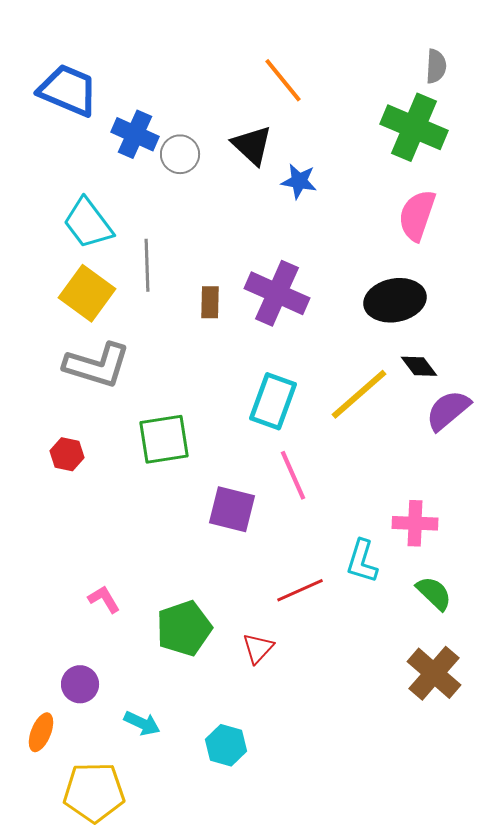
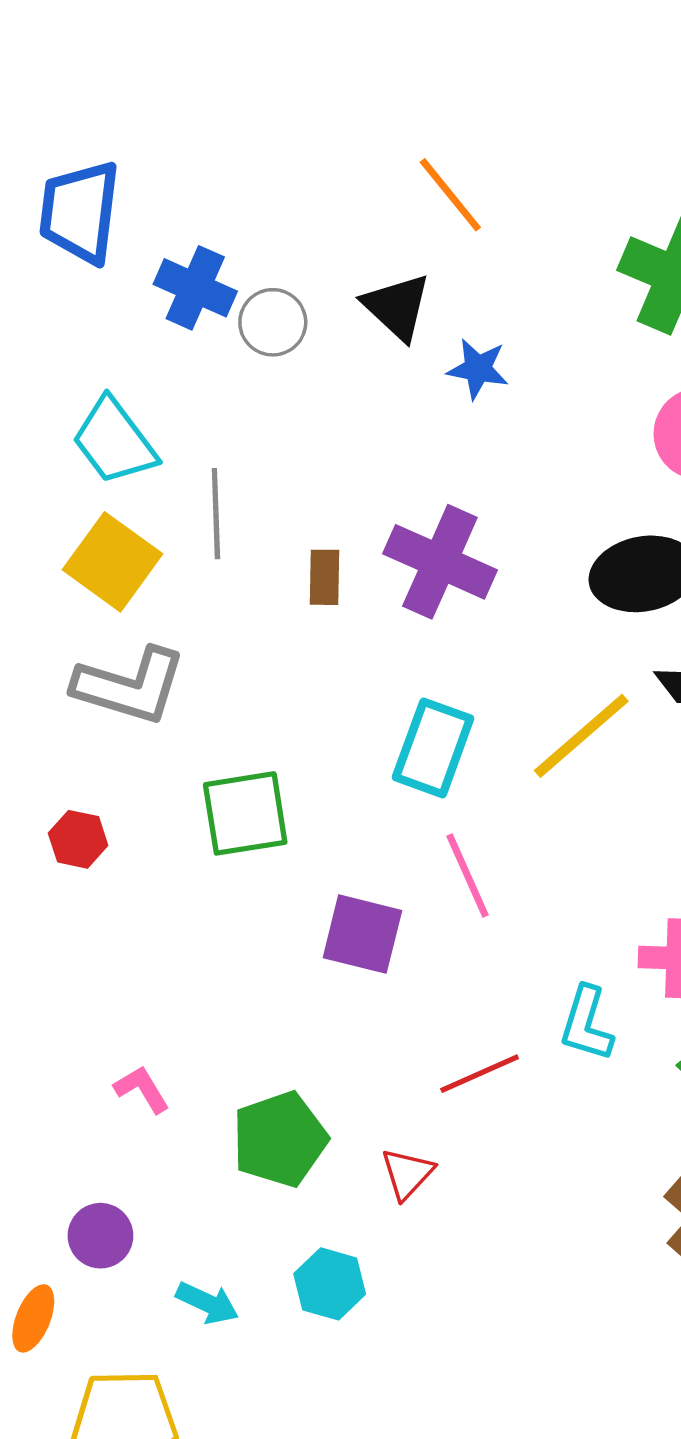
blue trapezoid: (68, 90) -> (80, 212), turned -106
cyan hexagon: (226, 745) -> (330, 1284), moved

